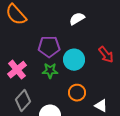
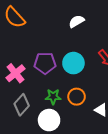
purple pentagon: (49, 47) -> (45, 63), moved
green star: (50, 71) -> (53, 97), moved

